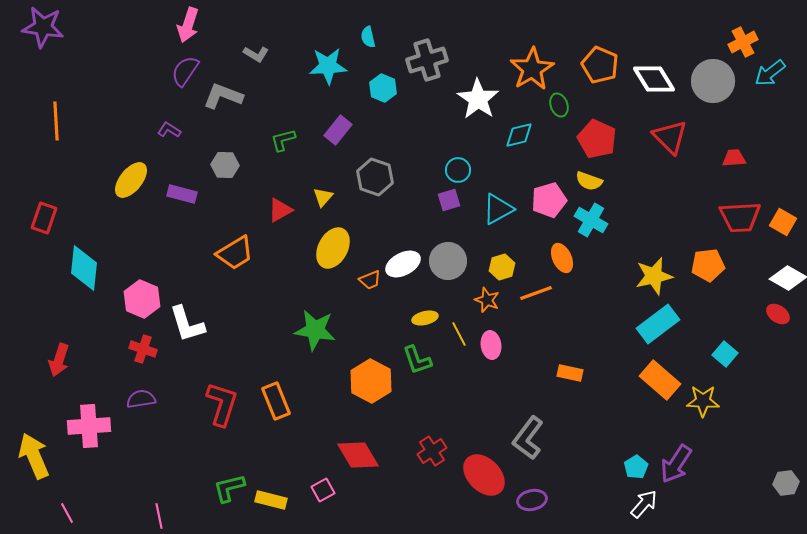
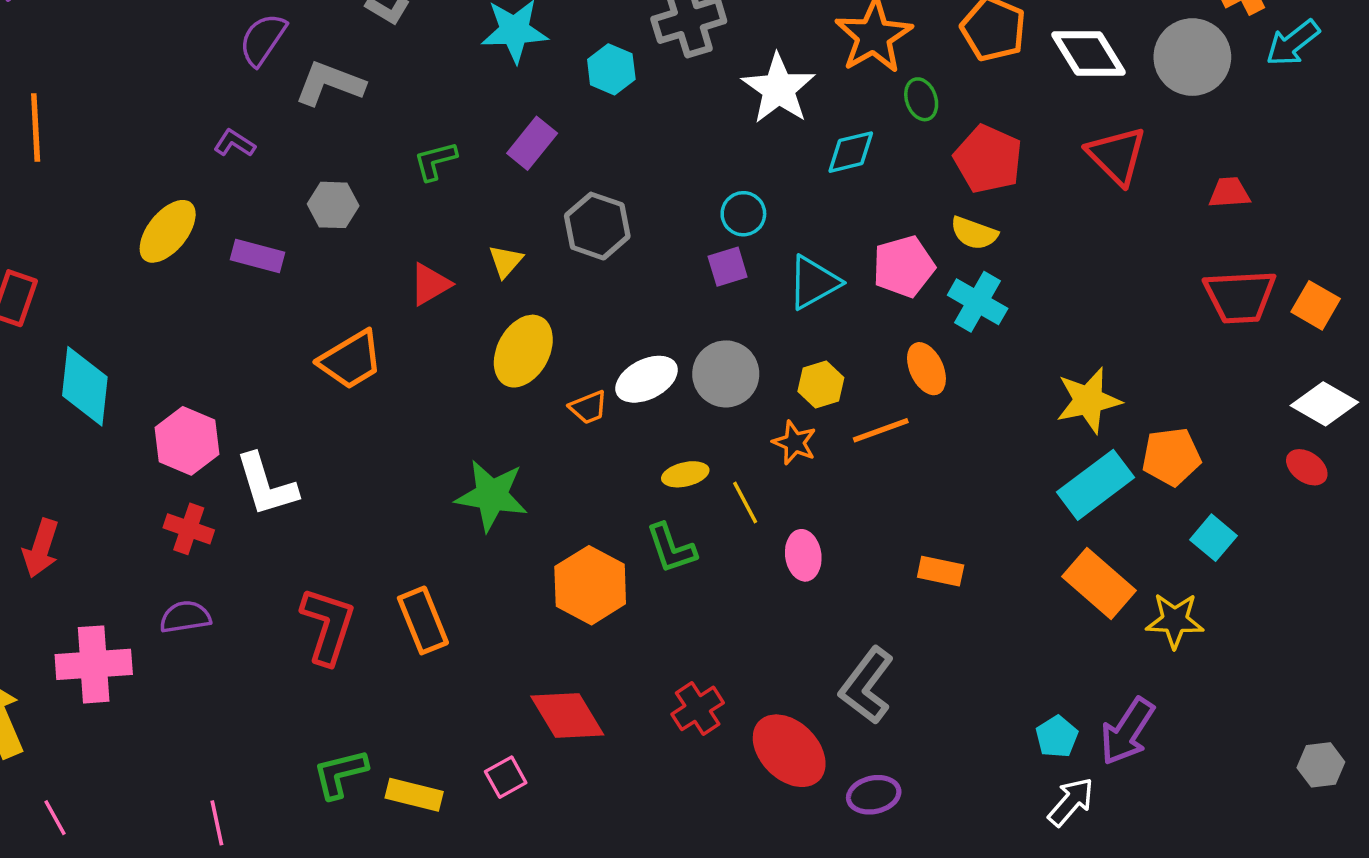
orange pentagon: (708, 265) -> (1171, 457), moved
pink ellipse: (491, 345) -> (803, 555), moved

